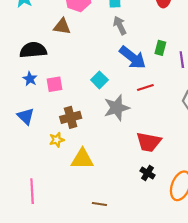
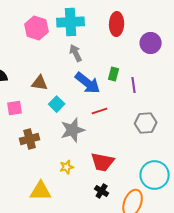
brown triangle: (62, 26) -> (40, 83), moved
yellow star: (57, 140) -> (67, 167), moved
yellow triangle: (82, 159) -> (41, 191), moved

